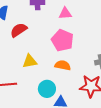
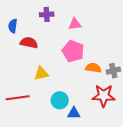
red semicircle: (19, 30) -> (29, 43), turned 48
orange semicircle: (63, 65) -> (93, 68), moved

